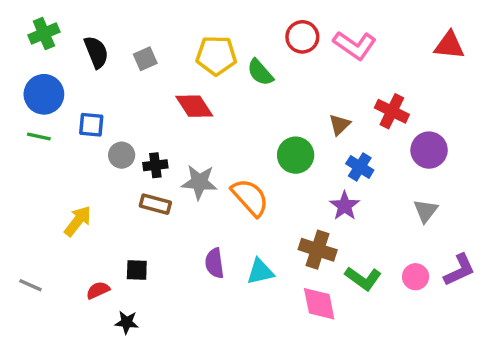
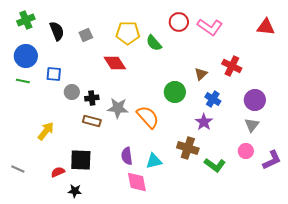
purple circle: (429, 150) -> (255, 100), moved
black square: (137, 270) -> (81, 160), size x1.6
pink circle: (416, 277) -> (246, 151), moved
pink diamond: (319, 304) -> (137, 182), moved

